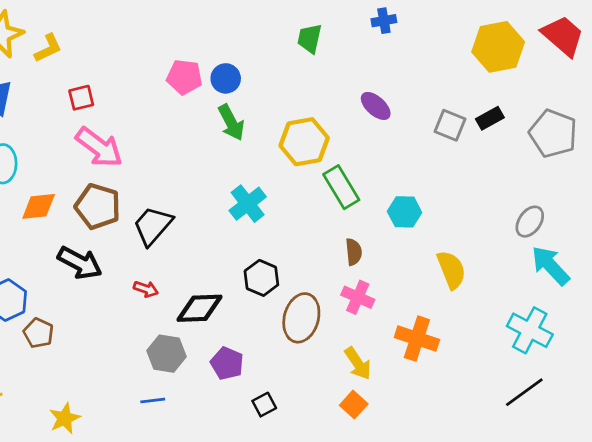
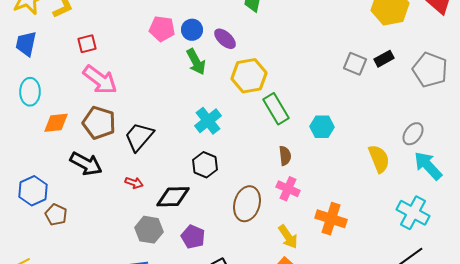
purple ellipse: (376, 106) -> (225, 39), moved
yellow semicircle: (451, 270) -> (379, 159), moved
black hexagon: (261, 278) -> (205, 165), moved

